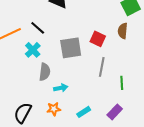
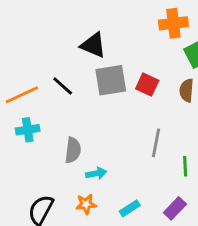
red square: (98, 39) -> (147, 85), moved
gray square: (71, 48) -> (111, 80), moved
cyan cross: (33, 50) -> (28, 130), moved, turned 35

